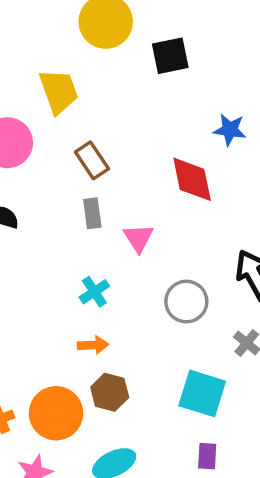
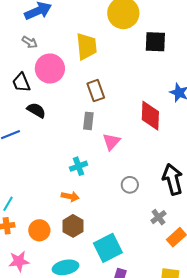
gray circle: (186, 302) -> (130, 185), size x0.7
cyan square: (202, 393) -> (108, 248), moved, turned 32
orange circle: (56, 413) -> (39, 230), size x0.7

